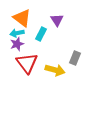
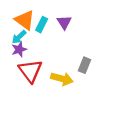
cyan arrow: (17, 33) -> (19, 37), turned -32
cyan rectangle: (41, 34) -> (42, 25), moved

